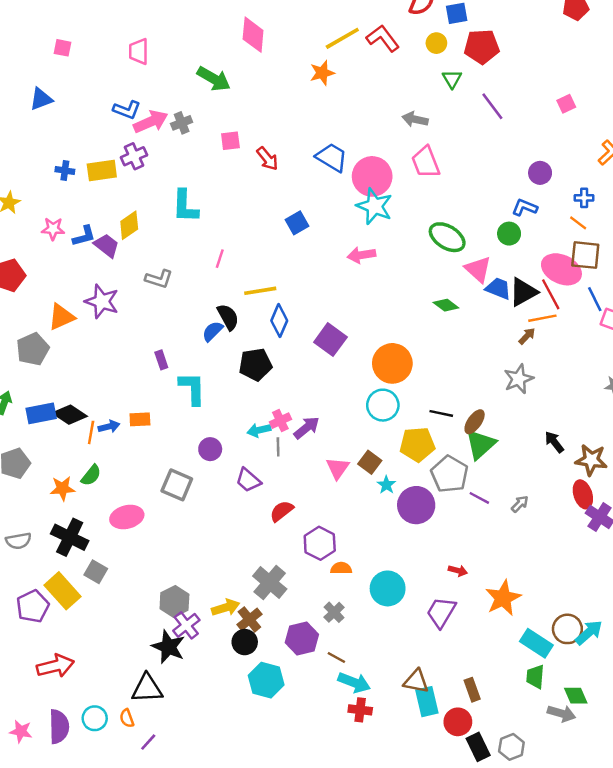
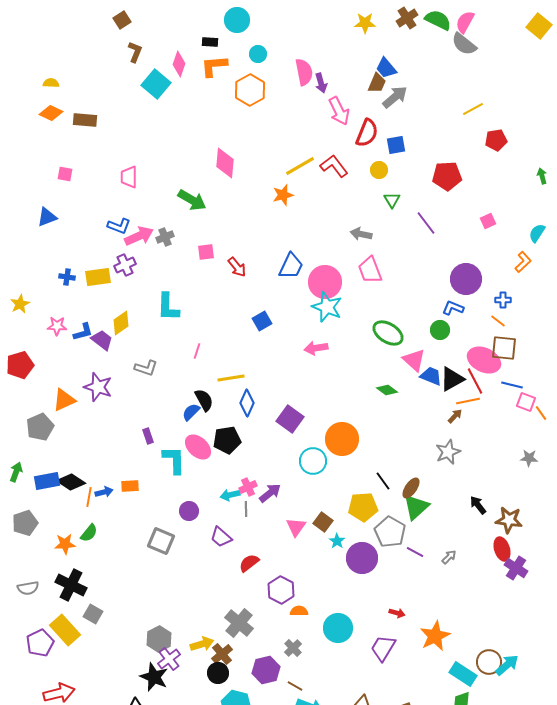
red pentagon: (482, 47) -> (447, 176), moved
blue trapezoid: (332, 157) -> (291, 266), turned 84
purple circle: (540, 173) -> (466, 279), size x1.6
blue line: (595, 299) -> (512, 385), turned -50
cyan circle: (383, 405) -> (313, 461), moved
black line: (441, 413) -> (383, 481), turned 42
pink ellipse: (127, 517) -> (198, 447), moved, turned 56

